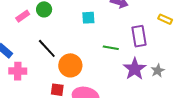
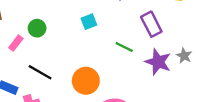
black line: (47, 48) -> (40, 72), moved
green line: (111, 48) -> (124, 47), turned 35

